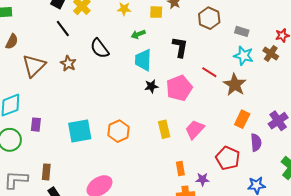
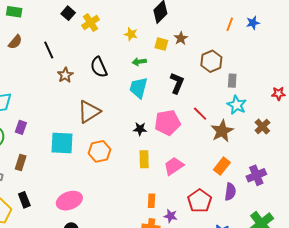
black line: (63, 29) -> (49, 50), moved
gray rectangle: (242, 31) -> (232, 81), moved, turned 64
brown cross: (271, 54) -> (262, 127), moved
brown triangle: (34, 66) -> (89, 112), moved
black star: (151, 86) -> (140, 129), moved
brown rectangle: (46, 172) -> (21, 162), moved

